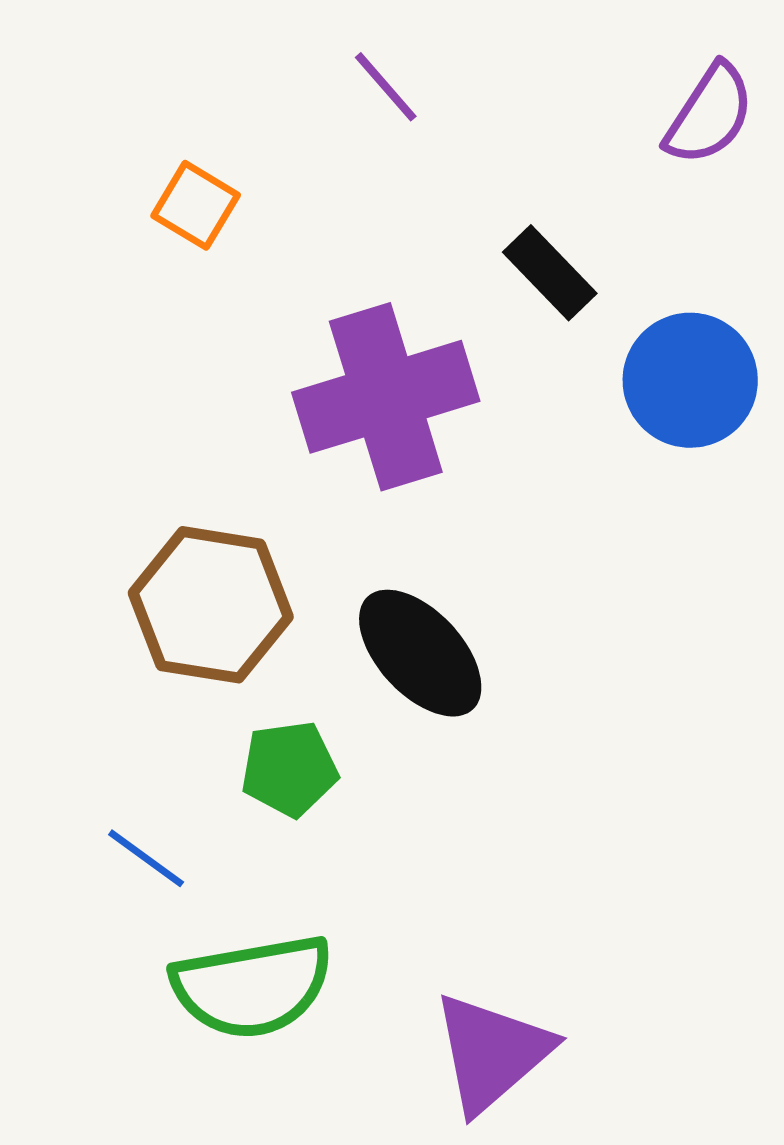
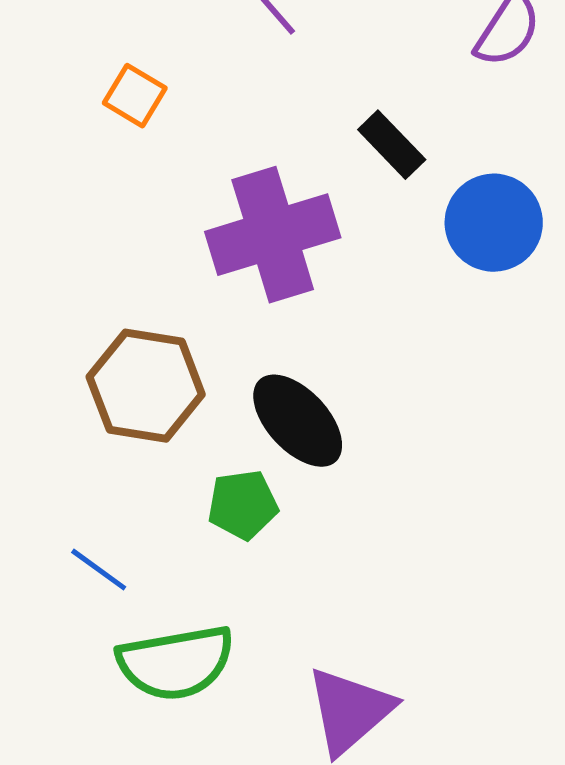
green pentagon: (289, 769) -> (243, 505), moved

